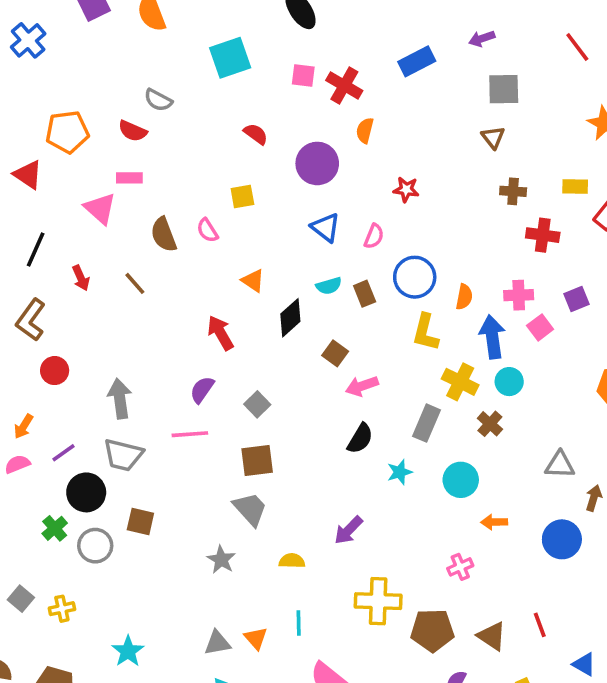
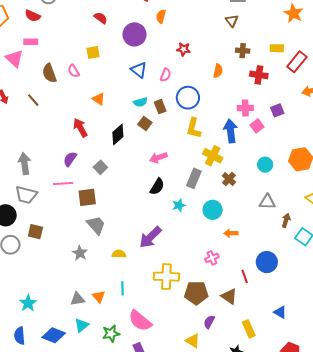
orange semicircle: (464, 297) -> (218, 71), moved
black diamond: (290, 318) -> (118, 135), moved
brown square: (335, 353) -> (145, 123), moved
cyan circle: (509, 382) -> (265, 165), moved
brown square: (257, 461) -> (87, 197), moved
purple arrow: (348, 530) -> (150, 237), size x1.4
blue circle: (562, 539) -> (267, 262), moved
red line: (540, 625) -> (245, 276), moved

